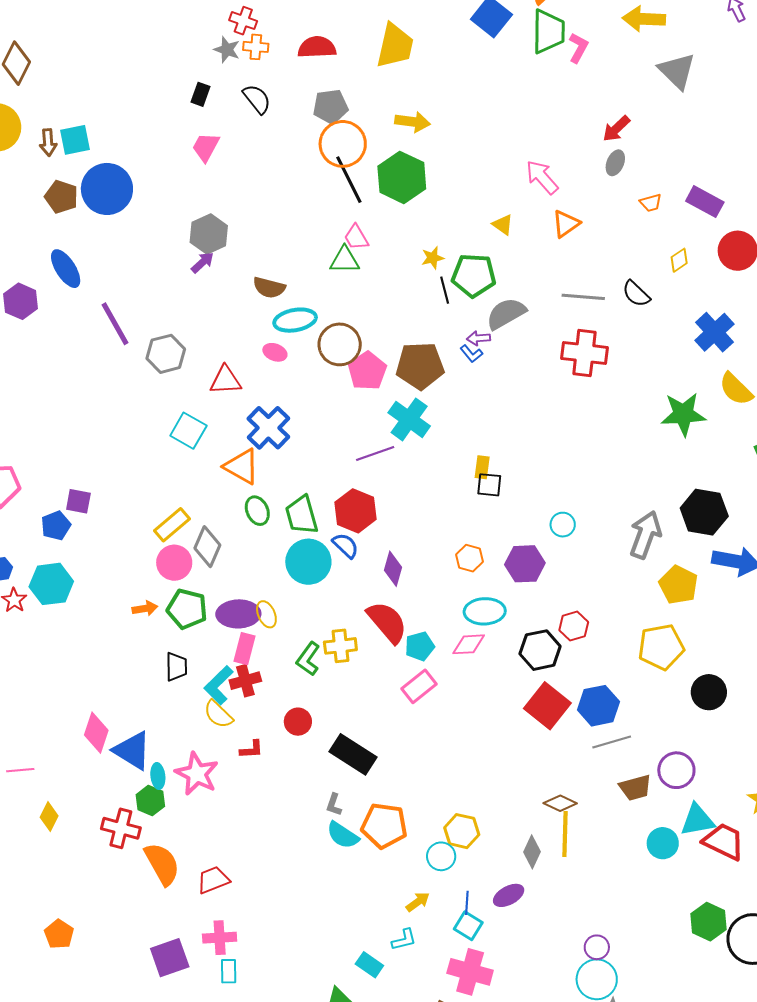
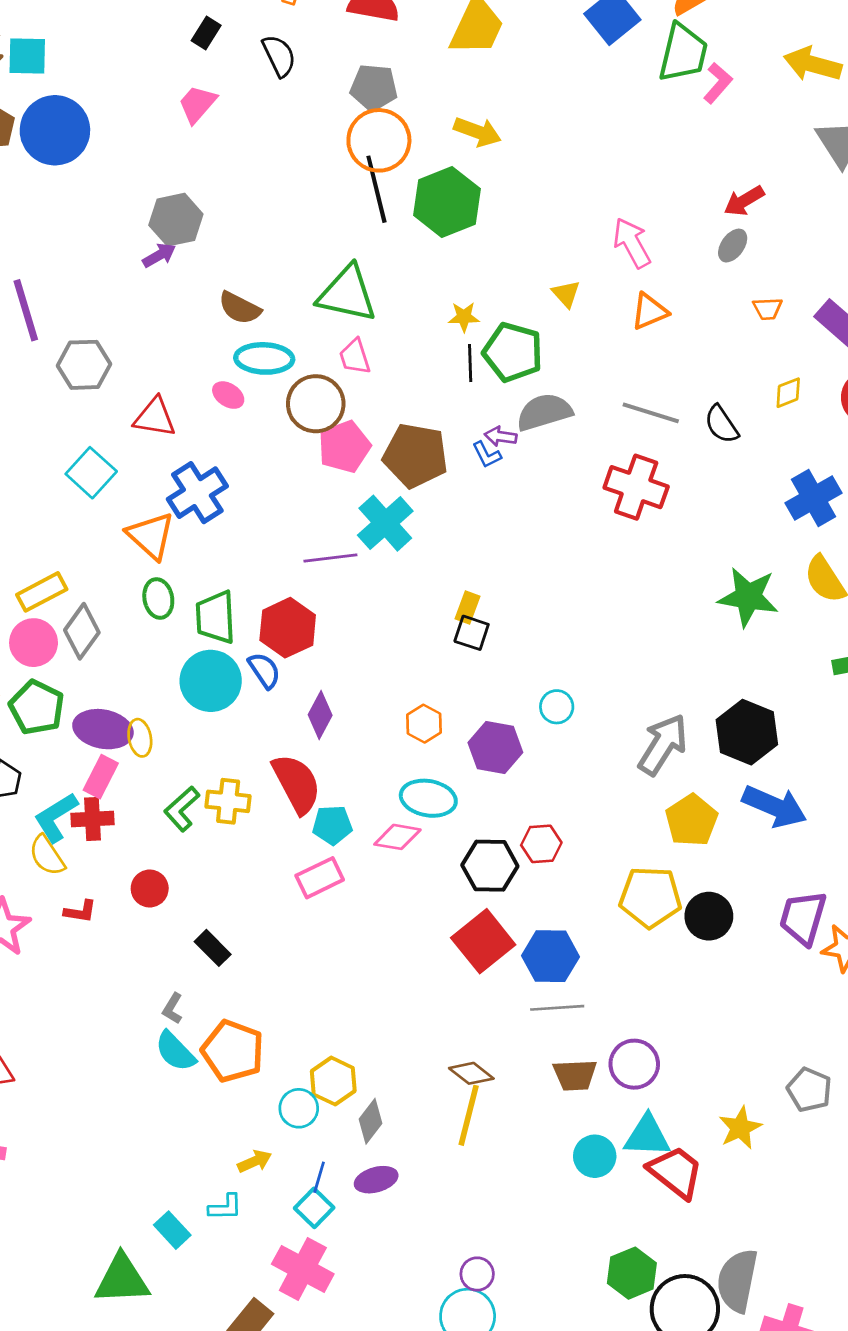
pink trapezoid: (356, 237) -> (355, 357), moved
green triangle: (345, 260) -> (347, 294), size x1.5
black circle: (709, 692) -> (709, 916), moved
black rectangle: (353, 754) -> (213, 948), size x0.6
gray diamond: (532, 852) -> (371, 1121), moved

